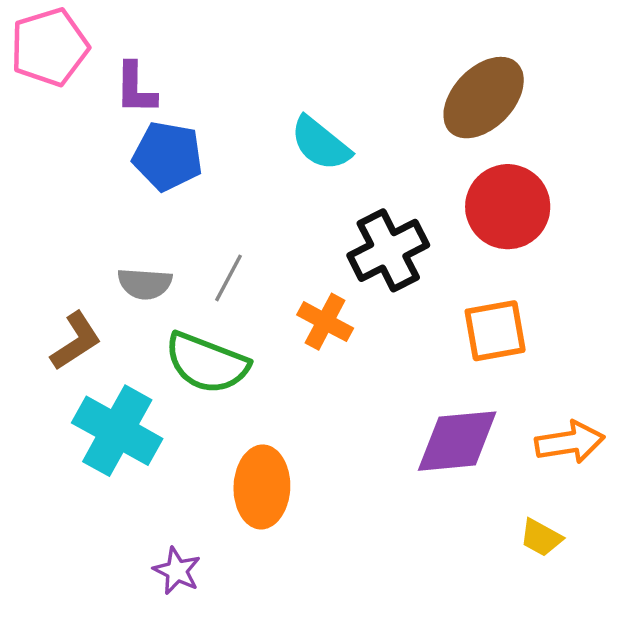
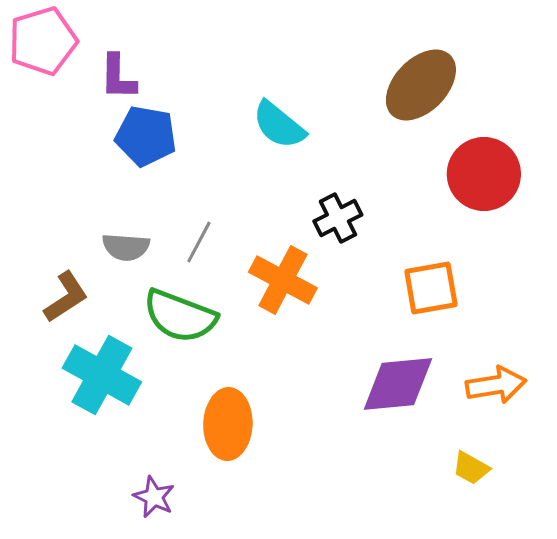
red circle: (508, 207) -> (484, 174), moved
black cross: (388, 250) -> (338, 218), size x0.7
orange cross: (325, 322) -> (283, 280), size x1.4

